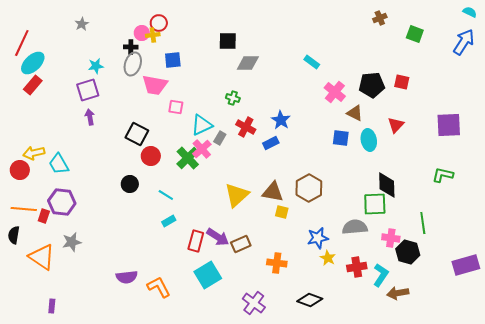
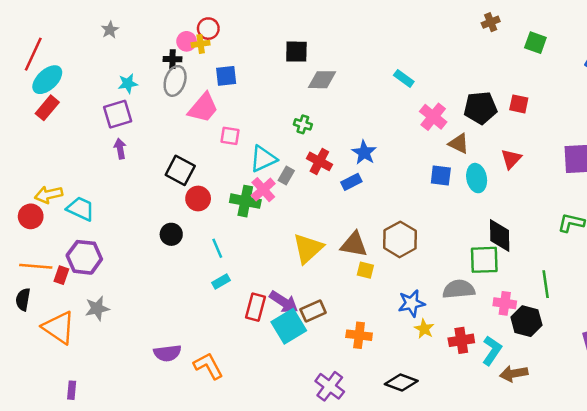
pink trapezoid: (155, 85) -> (203, 108), turned -60
green cross: (188, 158) -> (245, 201), turned -35
cyan trapezoid: (59, 164) -> (81, 209), turned 145
cyan line: (166, 195) -> (217, 248), turned 35
cyan square: (208, 275) -> (289, 326), moved

